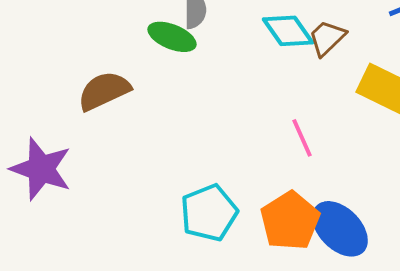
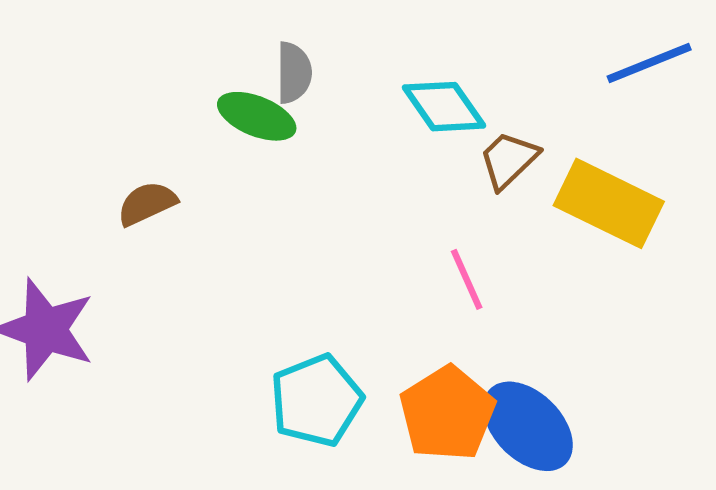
brown trapezoid: (327, 38) -> (509, 160), moved
brown semicircle: (104, 91) -> (147, 203), size x0.7

